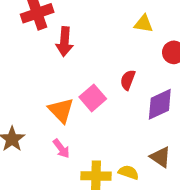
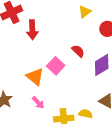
yellow triangle: (144, 24) -> (85, 12), turned -40
red semicircle: (128, 80) -> (78, 51), turned 120

